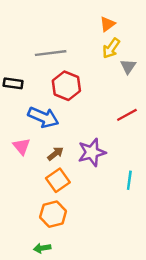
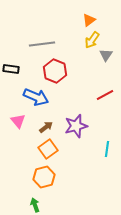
green arrow: (42, 248) -> (35, 205), turned 80

